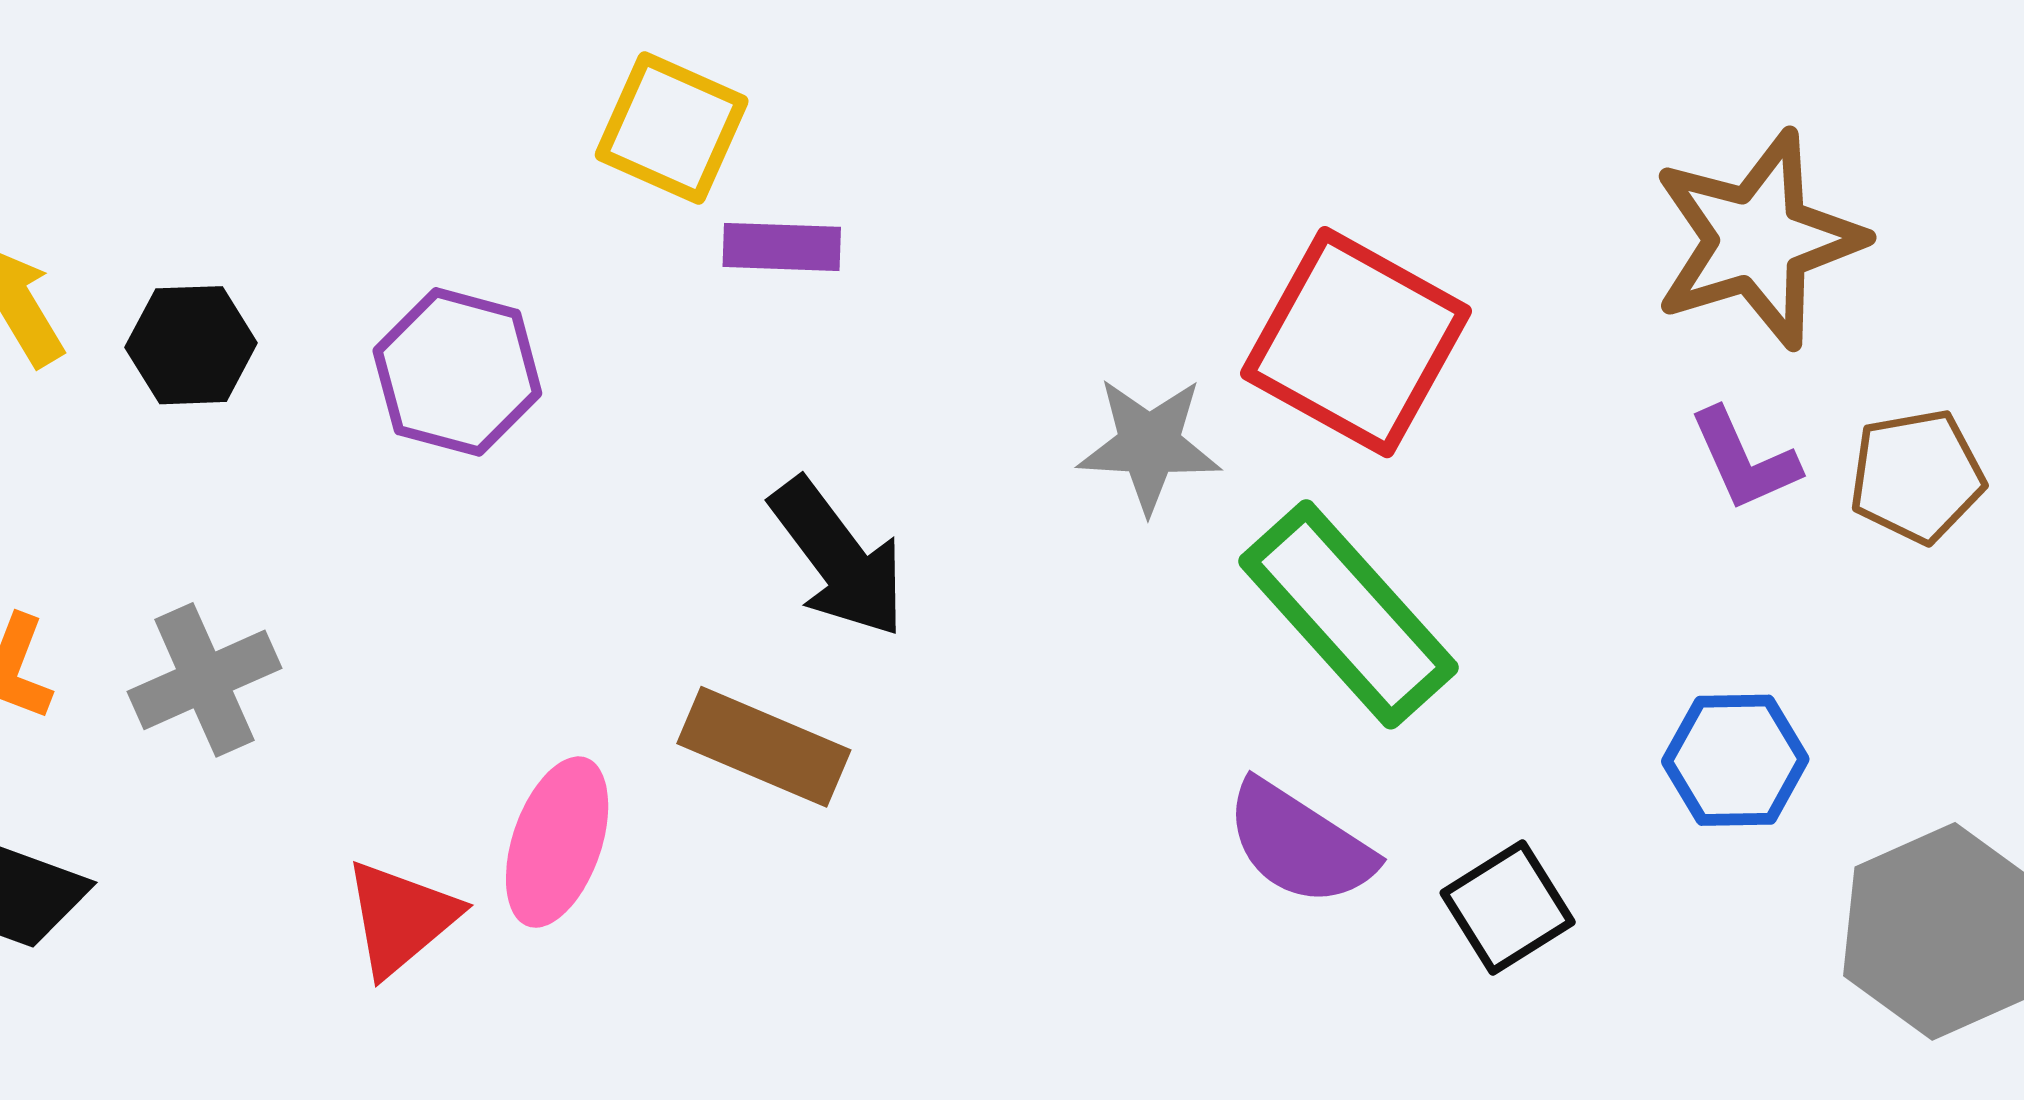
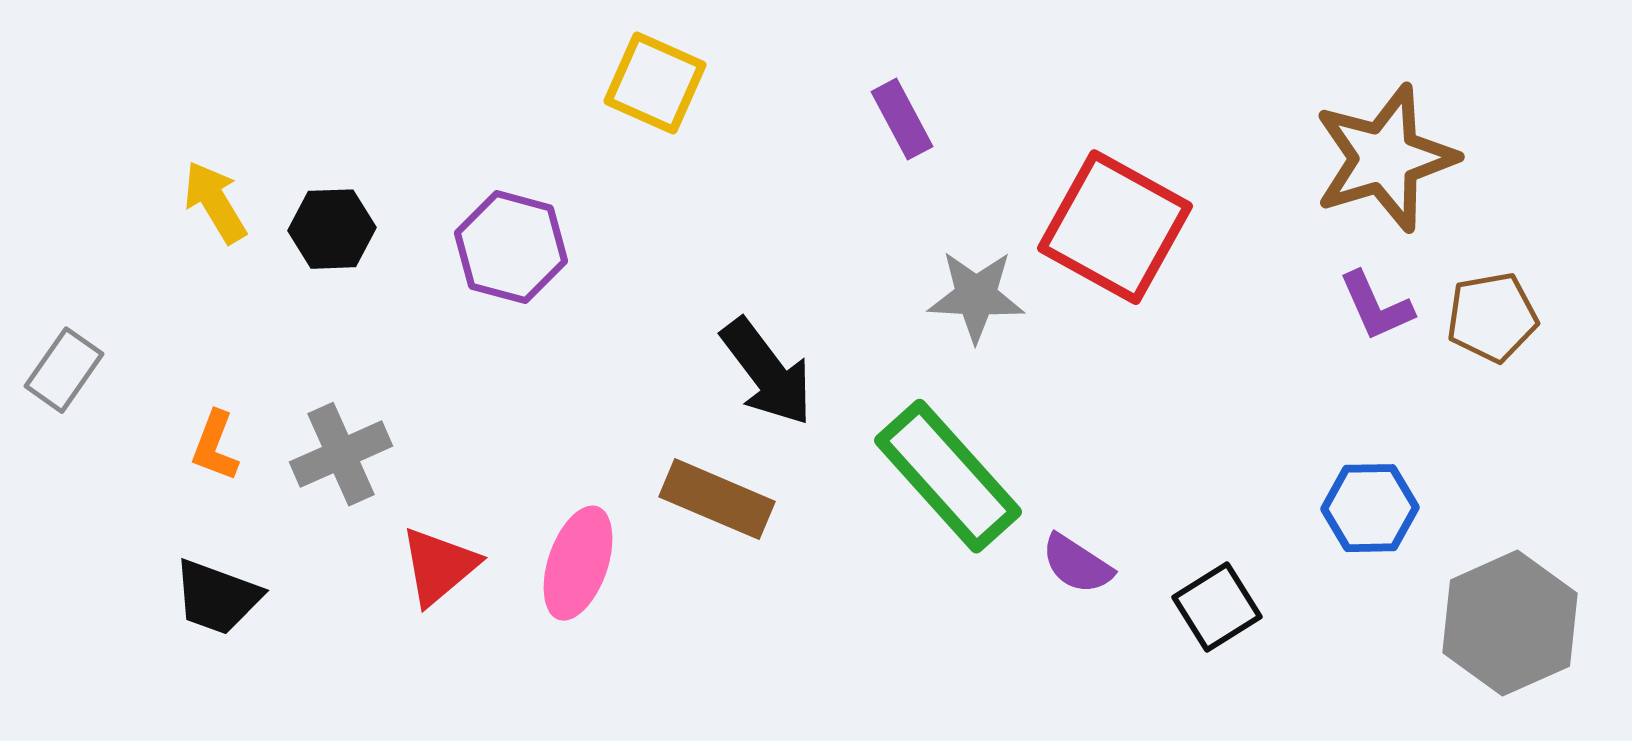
purple rectangle: (782, 247) -> (902, 119), moved, turned 60
green rectangle: (1349, 614) -> (948, 476), moved
purple semicircle: (1299, 844) -> (1077, 564), size x0.7
red triangle: (401, 918) -> (439, 566), moved

